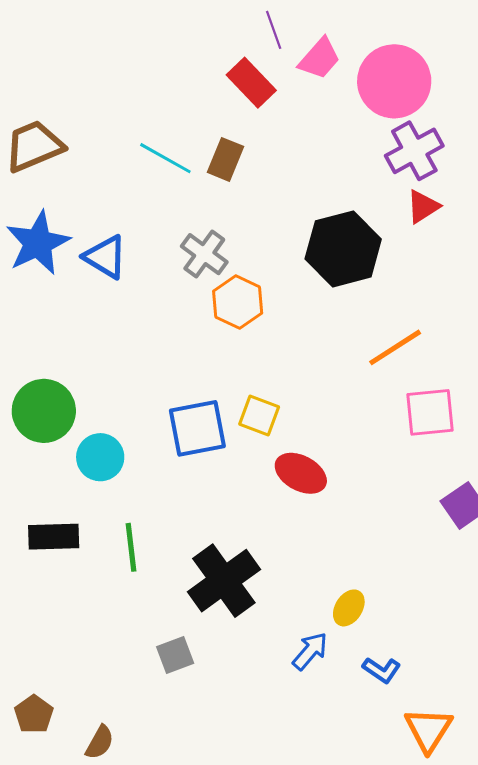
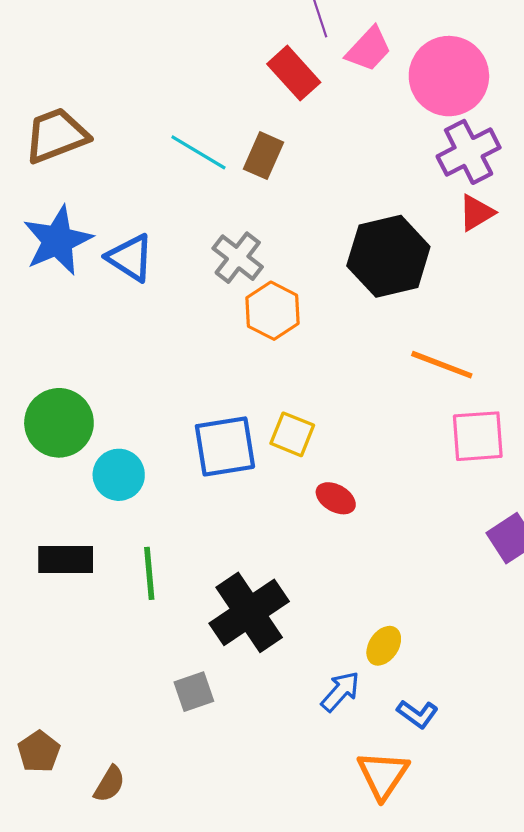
orange line: (395, 347) -> (442, 365), turned 52
red ellipse: (301, 473) -> (336, 498), size x0.7
orange triangle: (428, 730) -> (383, 775), moved

